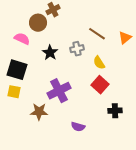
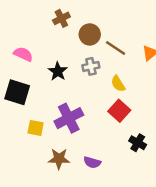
brown circle: (38, 23) -> (90, 34), moved
yellow square: (14, 92) -> (36, 128), moved
black cross: (115, 111) -> (138, 143), turned 32
brown star: (39, 112) -> (59, 159), moved

